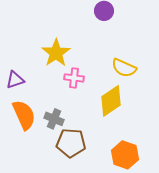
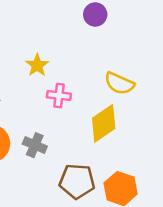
yellow star: (56, 53) -> (37, 65), size x0.7
brown pentagon: (71, 143) -> (77, 181), moved

